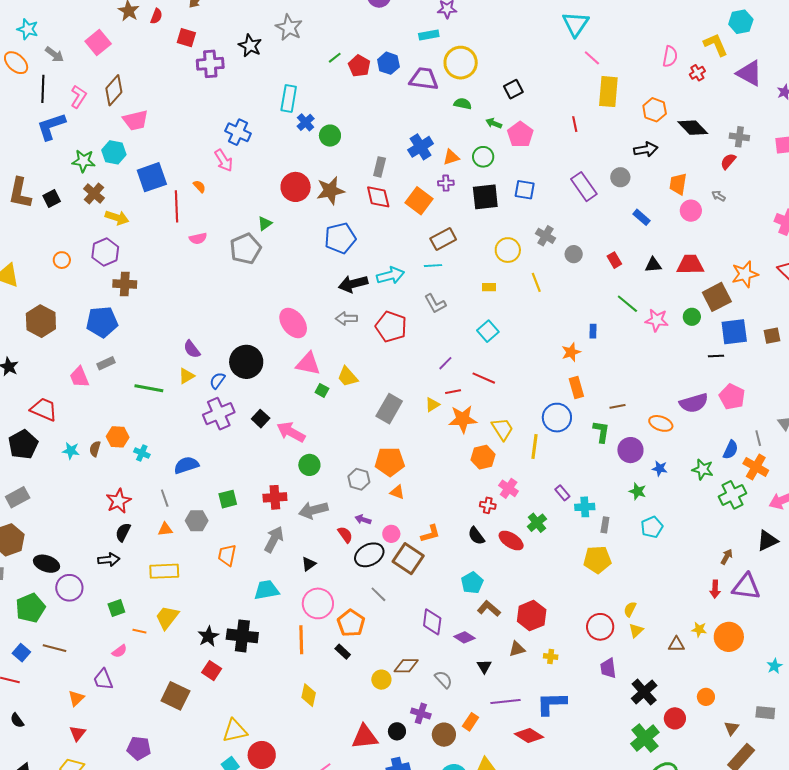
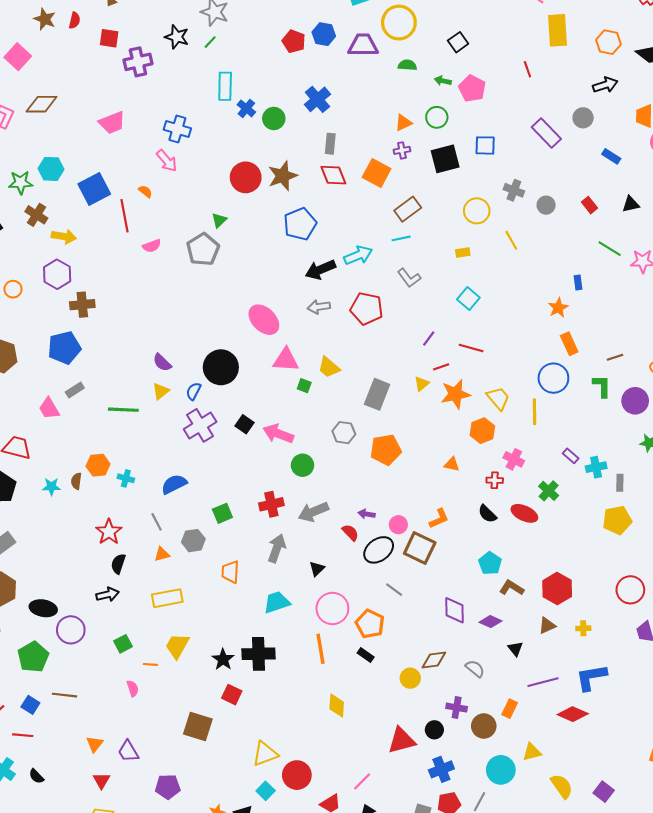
green line: (335, 58) -> (210, 42), moved
brown diamond: (114, 90) -> (41, 104), turned 56
pink trapezoid: (135, 120) -> (112, 123), moved
blue cross: (421, 147) -> (317, 99), moved
gray hexagon: (359, 479) -> (344, 433), moved
orange triangle: (397, 492) -> (452, 464), moved
pink semicircle: (119, 651) -> (133, 688), turned -63
purple trapezoid: (103, 679) -> (128, 751), moved

